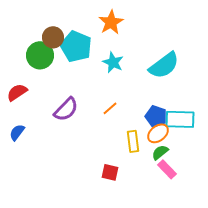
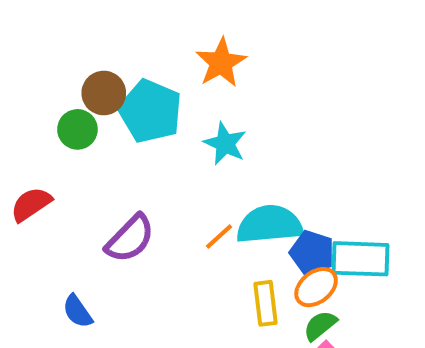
green circle: (40, 55) -> (77, 129), size x0.7
cyan semicircle: (164, 65) -> (270, 224), moved, turned -148
blue semicircle: (17, 132) -> (77, 311), moved, turned -72

